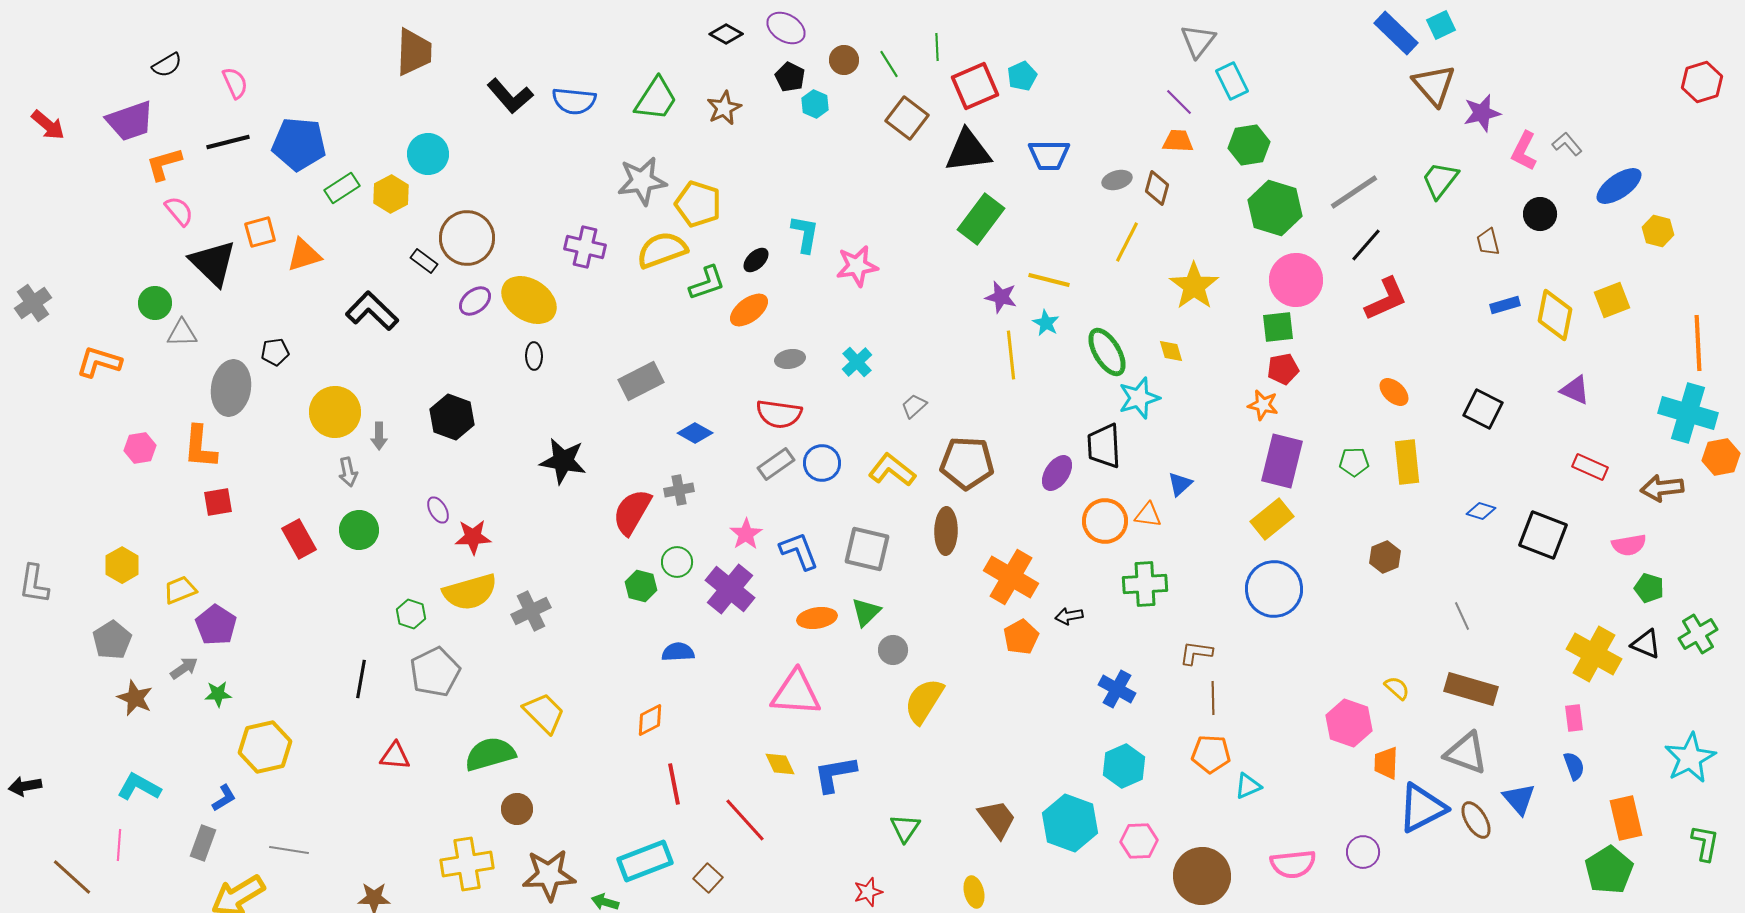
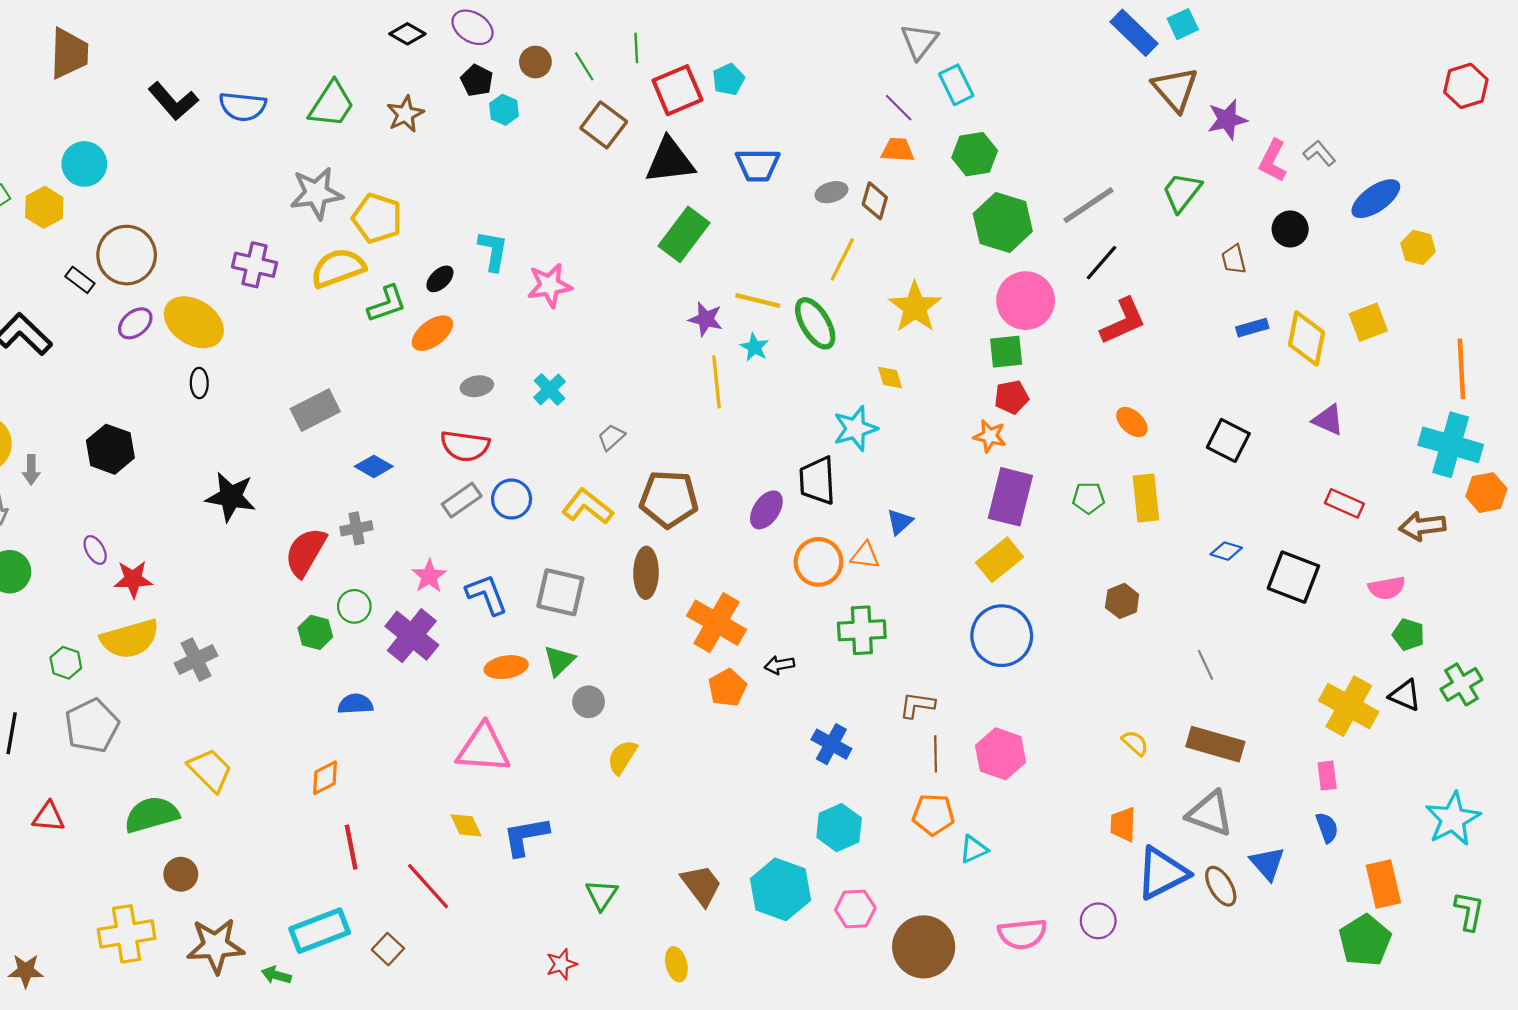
green ellipse: (1107, 352) -> (815, 323), moved
yellow semicircle: (924, 701) -> (622, 757), size x0.7
pink hexagon: (1349, 723) -> (1001, 754), moved

